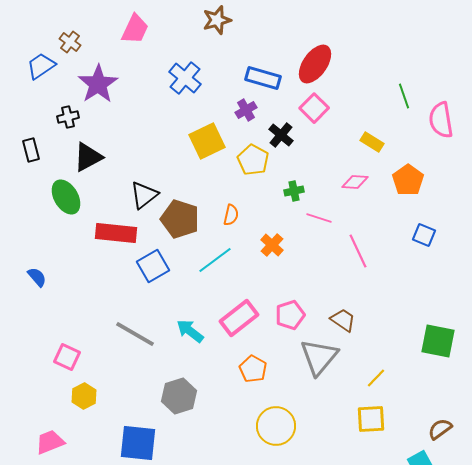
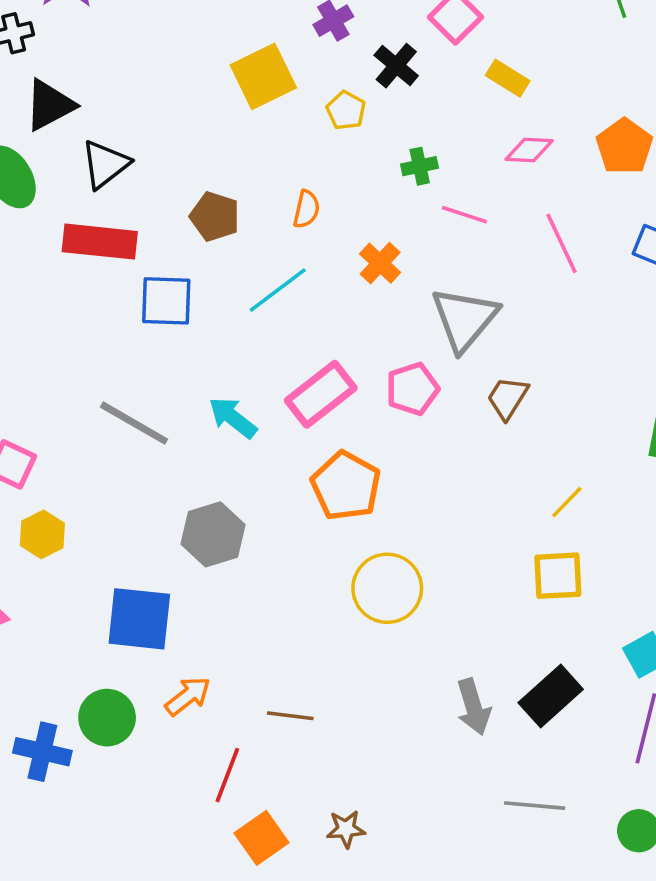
yellow rectangle: (372, 142) -> (508, 78), moved
yellow pentagon: (253, 160) -> (346, 110), size x0.7
black triangle: (144, 195) -> (105, 164), moved
brown pentagon: (180, 219) -> (215, 216), size x0.7
pink line: (358, 251) -> (561, 243), moved
blue square: (153, 266) -> (166, 301), turned 32
brown trapezoid: (343, 320) -> (508, 398), turned -92
gray triangle: (319, 357) -> (464, 319), moved
orange pentagon: (253, 369) -> (346, 486), size x1.4

